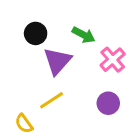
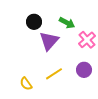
yellow line: (52, 100) -> (54, 74), moved

